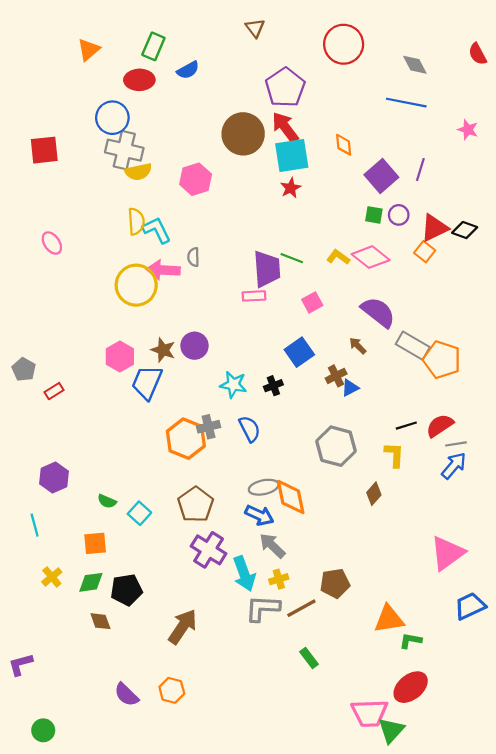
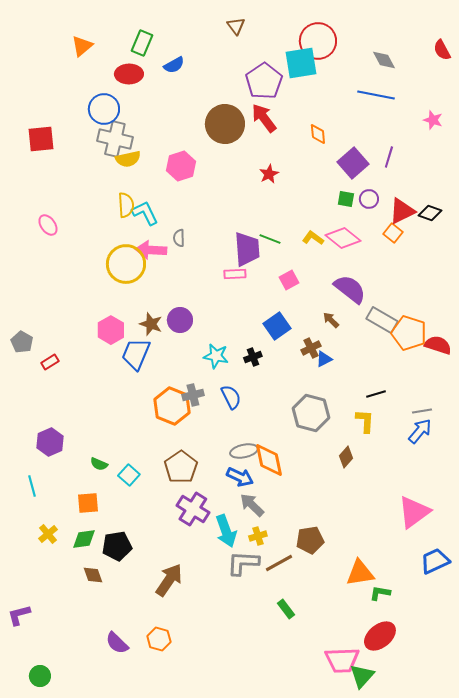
cyan square: (292, 155) -> (301, 63), moved
red semicircle: (440, 426) -> (438, 345), moved, turned 52

